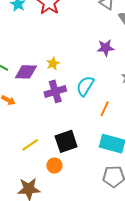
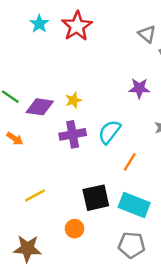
black square: (66, 141) -> (96, 198), moved
orange circle: (54, 166) -> (74, 229), moved

